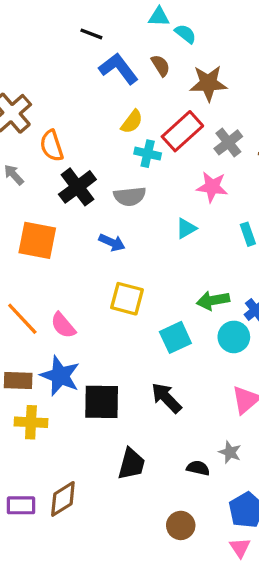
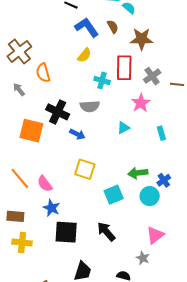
yellow semicircle: (132, 122) -> (84, 55), moved
red rectangle: (182, 131) -> (124, 68), turned -50
black cross: (77, 187) -> (58, 112), moved, turned -30
pink star: (212, 187) -> (141, 103), turned 30
blue star: (60, 376) -> (51, 208), moved, size x0.7
gray star: (230, 452) -> (143, 258), moved

